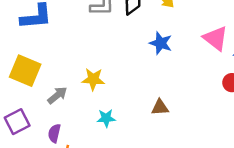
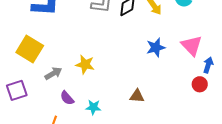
blue star: (161, 43) -> (156, 47), moved, turned 30
cyan star: (106, 118) -> (93, 107), moved
purple semicircle: (54, 133) -> (67, 98), moved, turned -63

